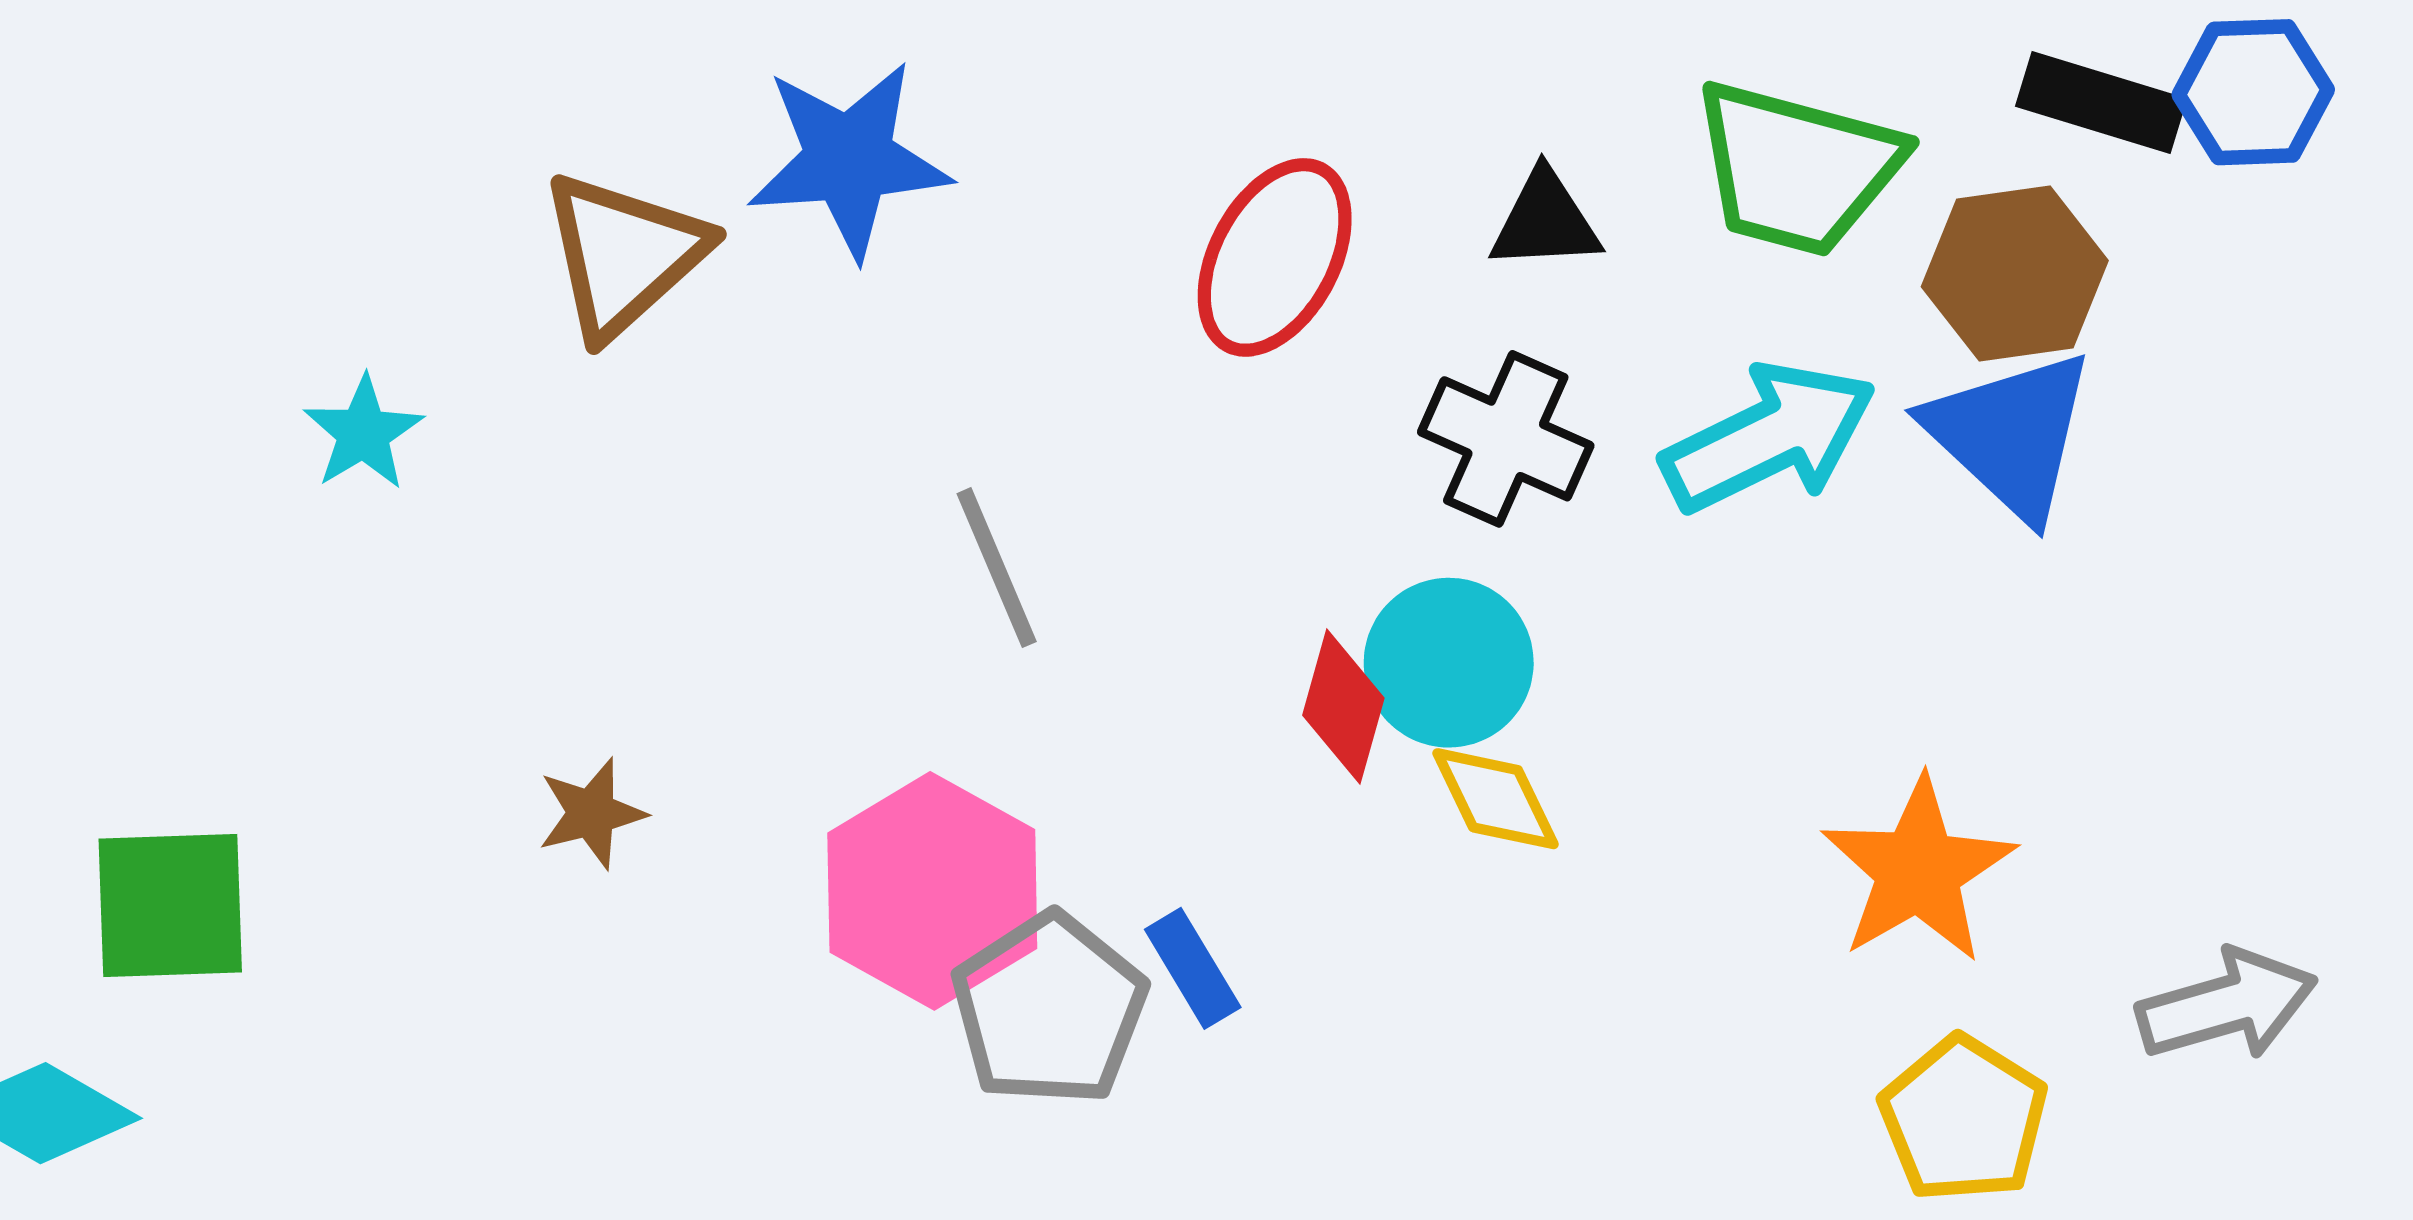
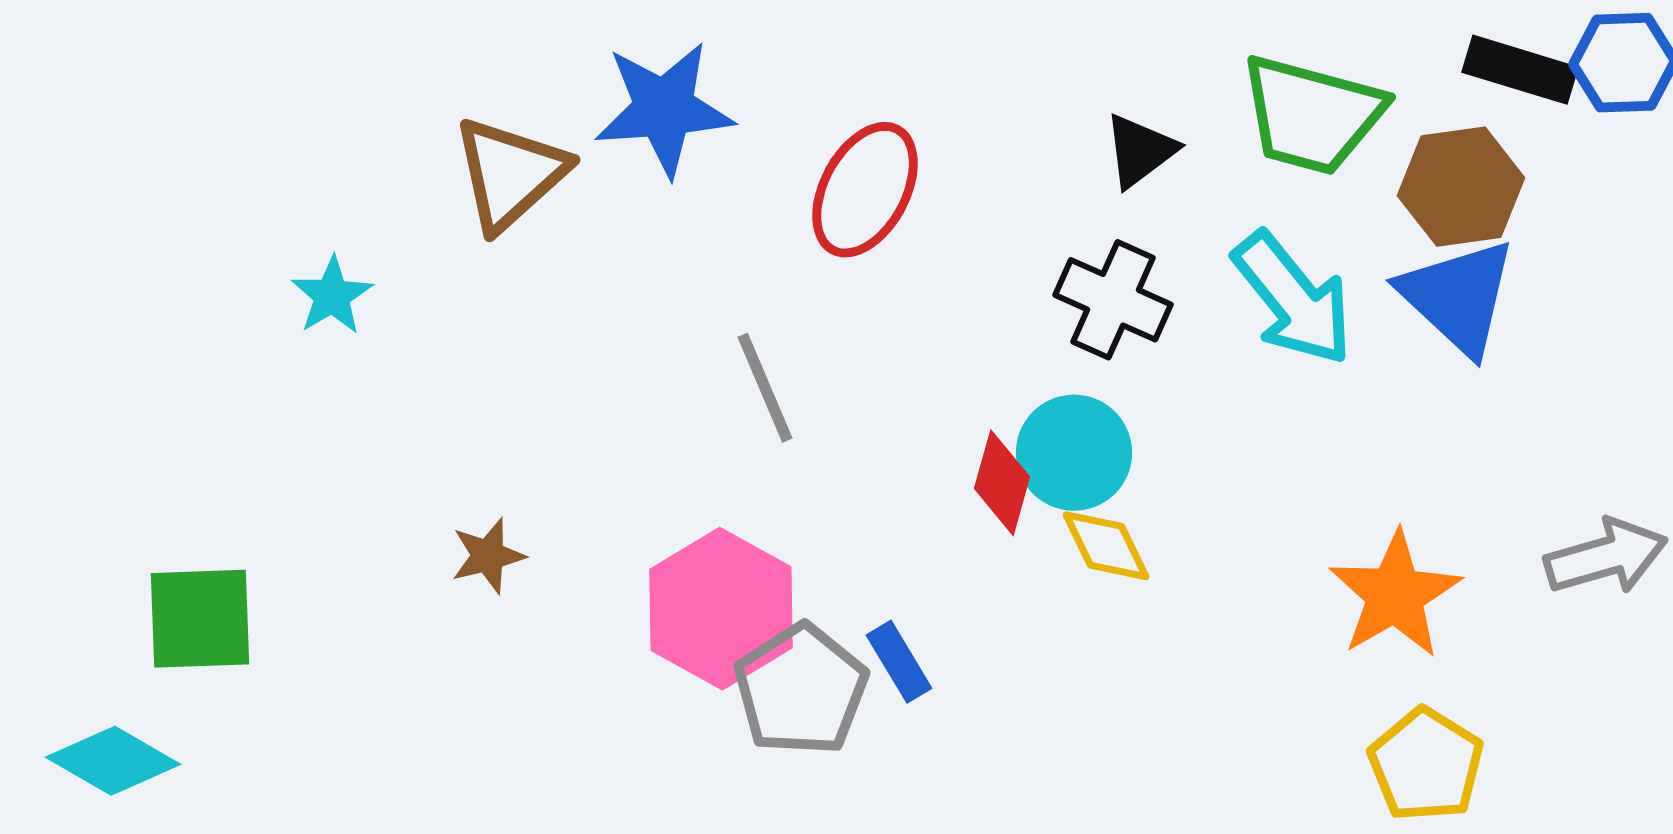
black triangle: (1545, 221) -> (1140, 151), turned -34
red ellipse: (1275, 257) -> (865, 190), moved
cyan arrow: (1769, 437) -> (1293, 299), turned 77
gray arrow: (2227, 1005) -> (1606, 557), moved

